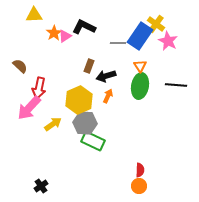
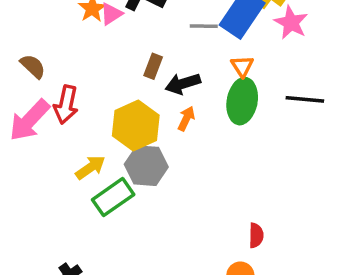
pink arrow: (29, 108) -> (29, 120), moved
green rectangle: (93, 141) -> (113, 197), moved, turned -60
red semicircle: (140, 170) -> (256, 235), moved

